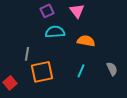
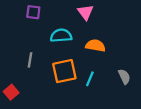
purple square: (47, 11) -> (33, 12), moved, turned 32
orange square: (42, 72) -> (64, 71), moved

